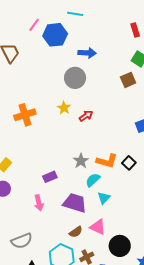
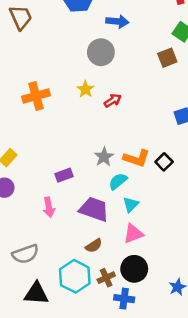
pink triangle: (98, 227) -> (133, 234), moved, turned -48
black circle: (120, 246) -> (134, 269), moved

